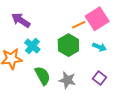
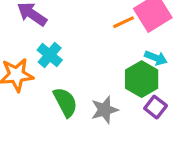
green hexagon: (68, 45) -> (142, 79), moved
gray star: (67, 80) -> (105, 110), turned -30

